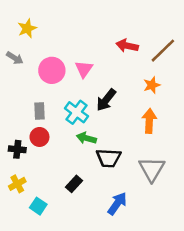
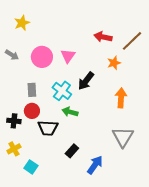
gray arrow: (15, 58) -> (12, 55), moved
orange star: (152, 85) -> (114, 63), moved
black trapezoid: (109, 158) -> (48, 128), moved
black rectangle: (74, 184) -> (72, 151), moved

